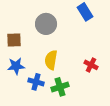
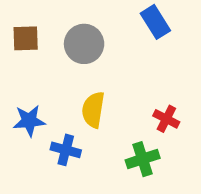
brown square: (14, 40) -> (26, 38), moved
green cross: (60, 87) -> (143, 159), moved

